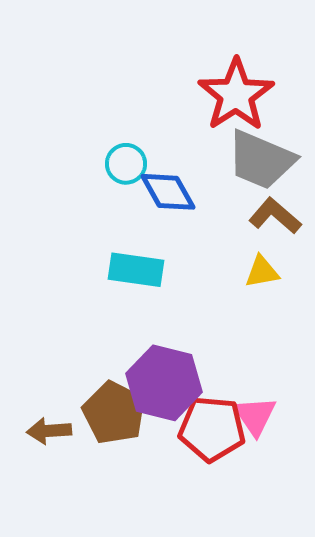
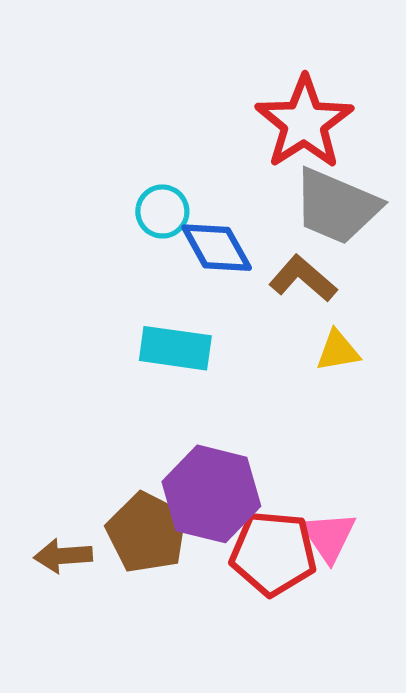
brown L-shape: (275, 216) -> (303, 279), moved

